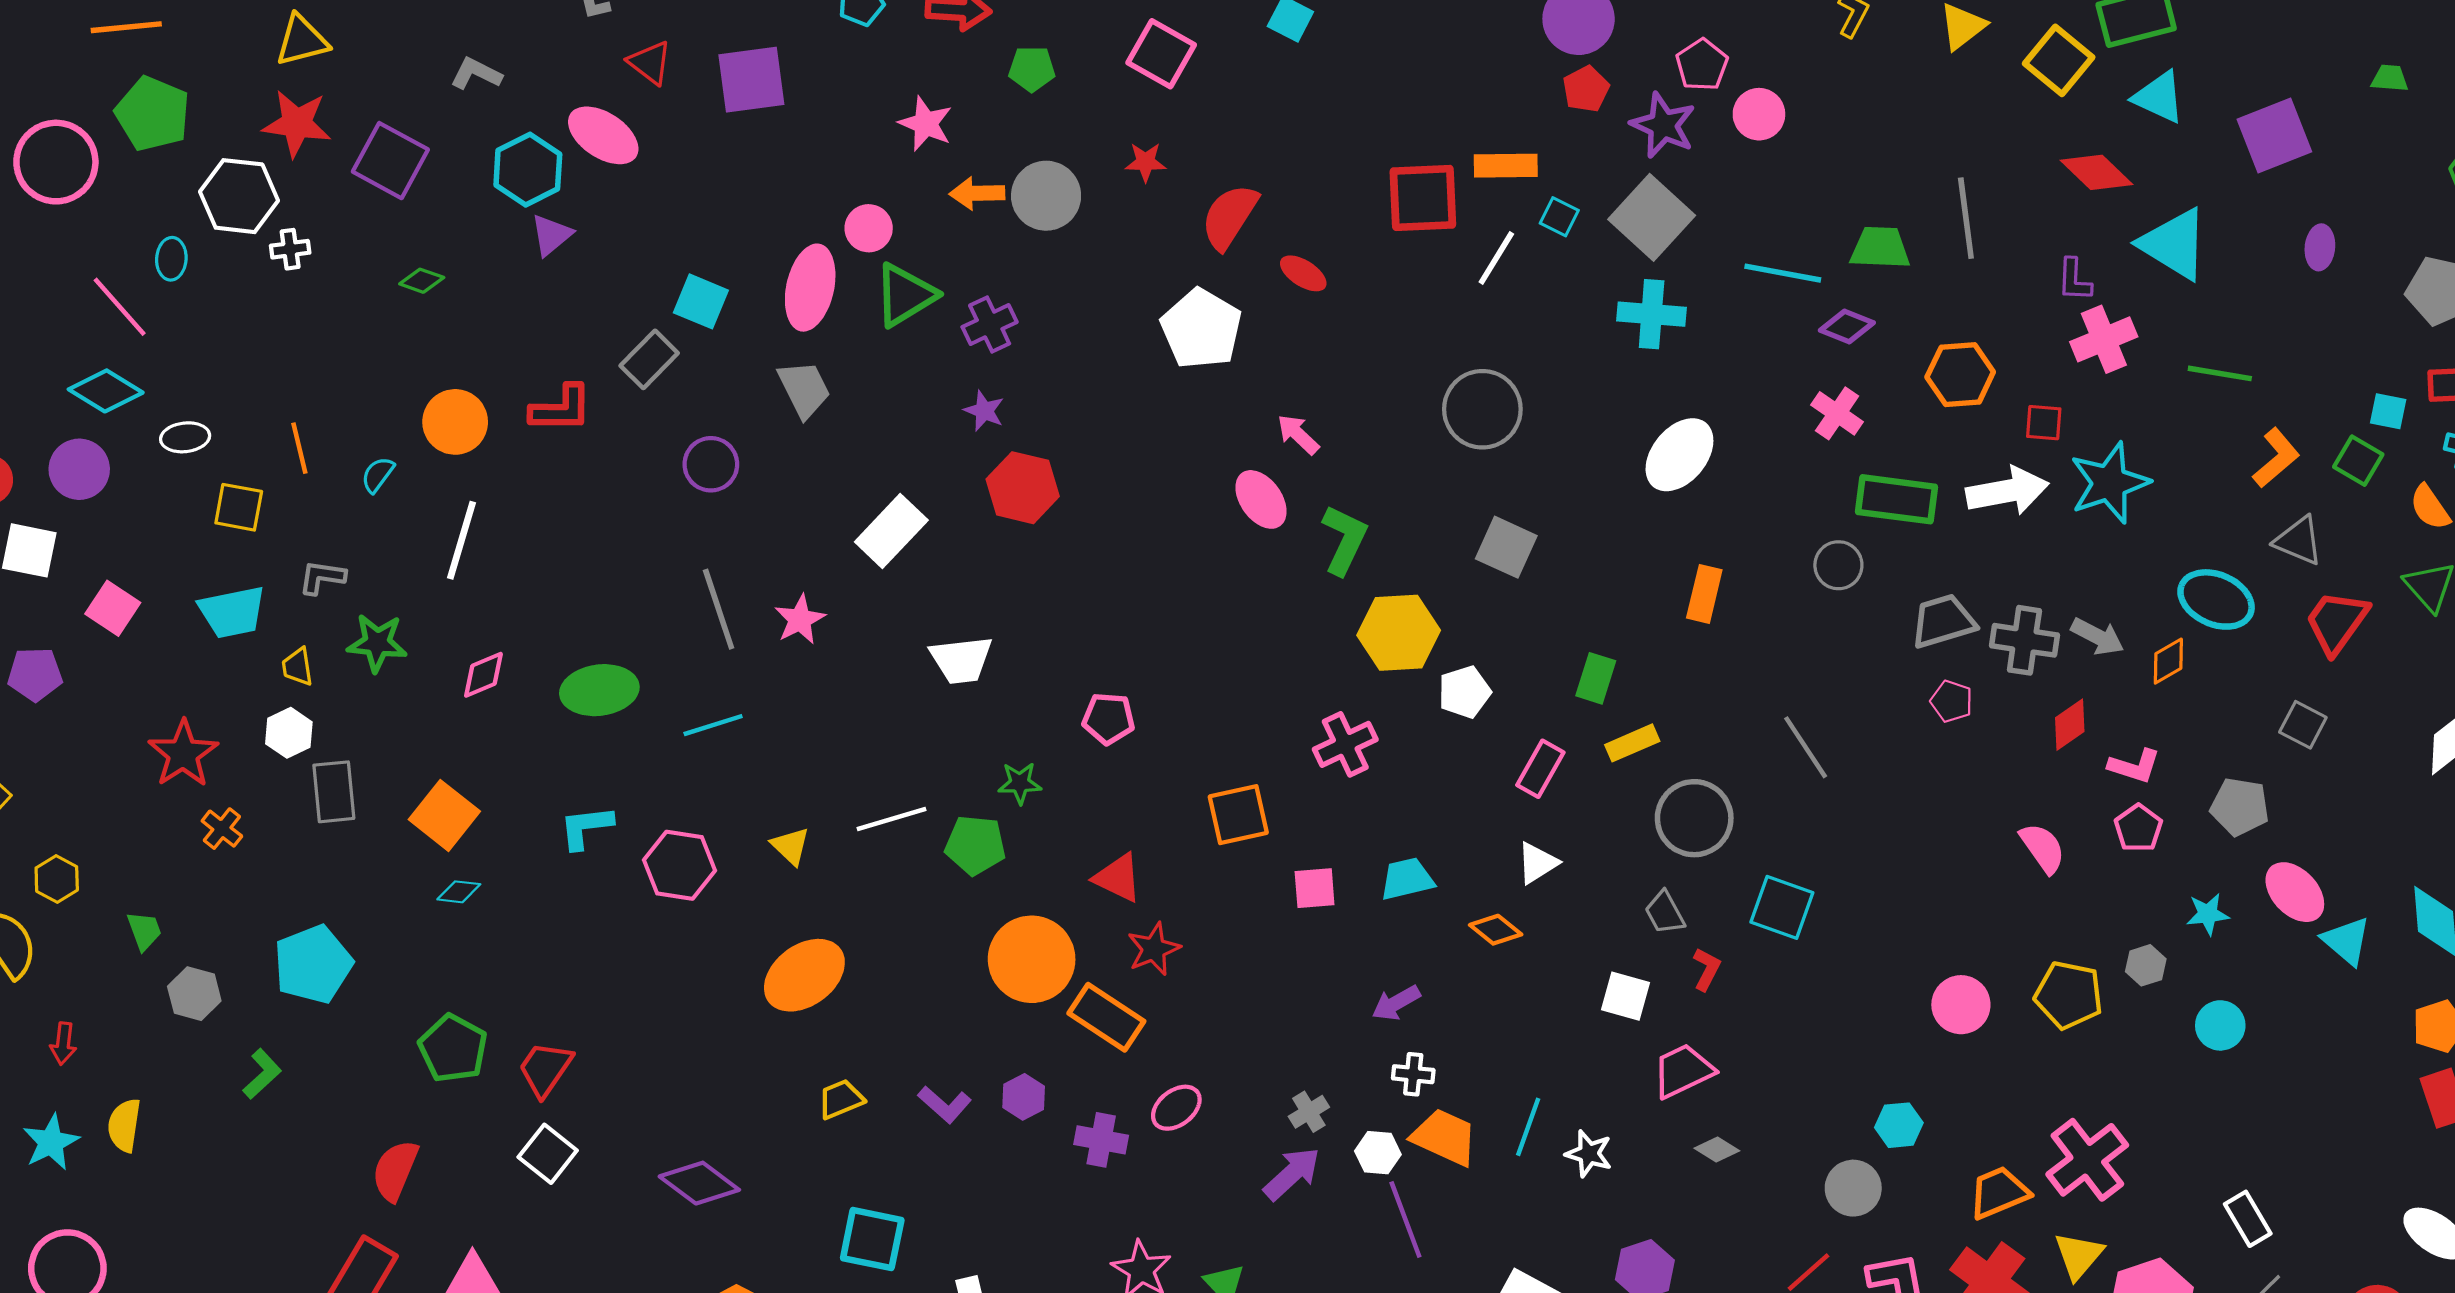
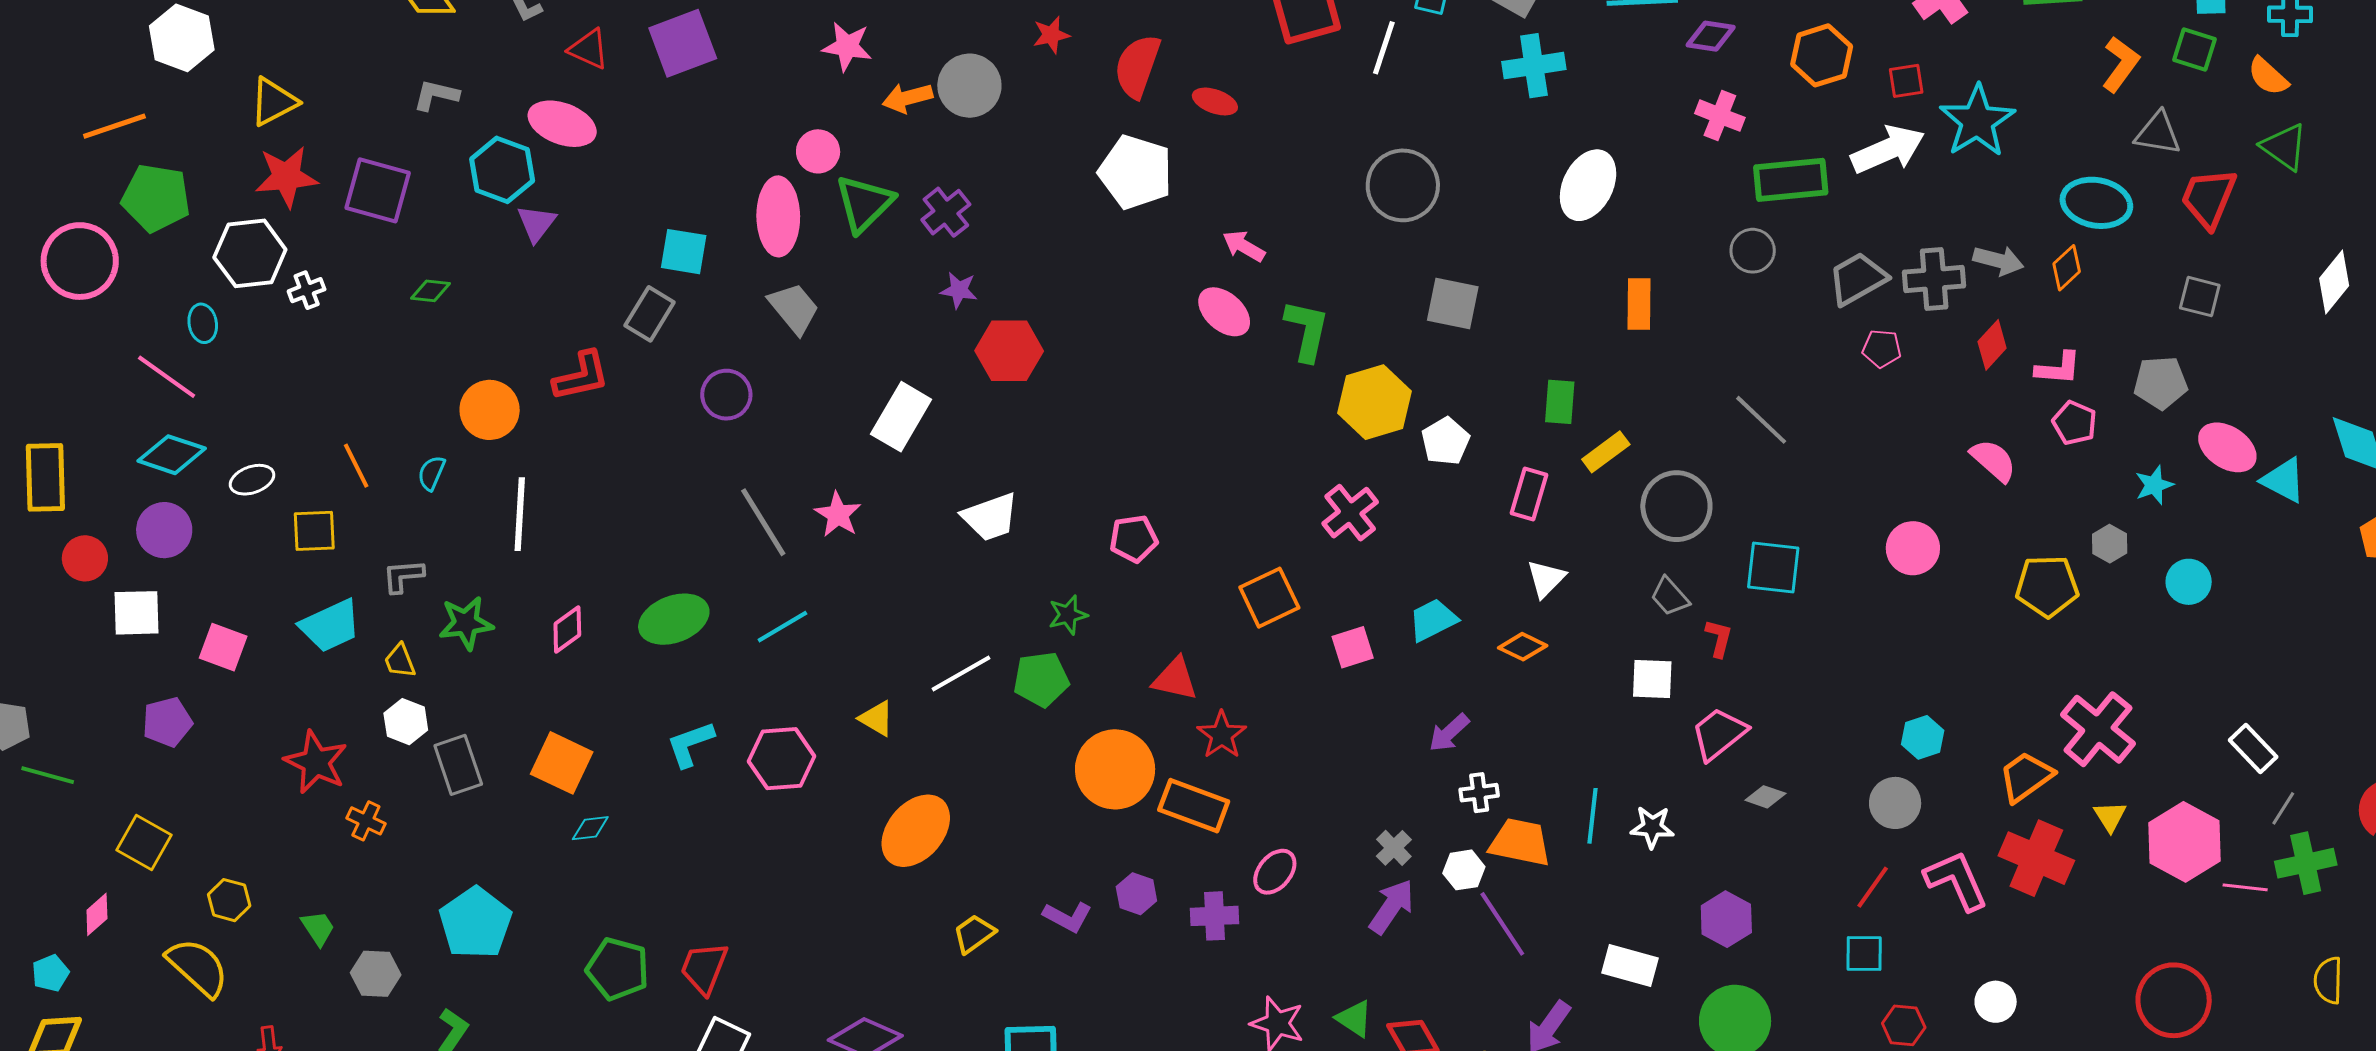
pink circle: (1961, 1005) -> (1913, 548), moved
yellow triangle: (2079, 1256) -> (2110, 816), size x0.7

